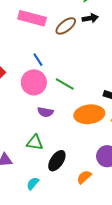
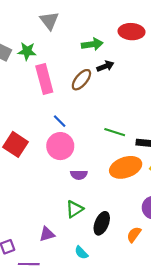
pink rectangle: (32, 18) -> (44, 79), turned 72
green line: (65, 84) -> (115, 132), moved
green triangle: (35, 143) -> (75, 209), turned -30
cyan semicircle: (33, 183) -> (81, 253), turned -72

